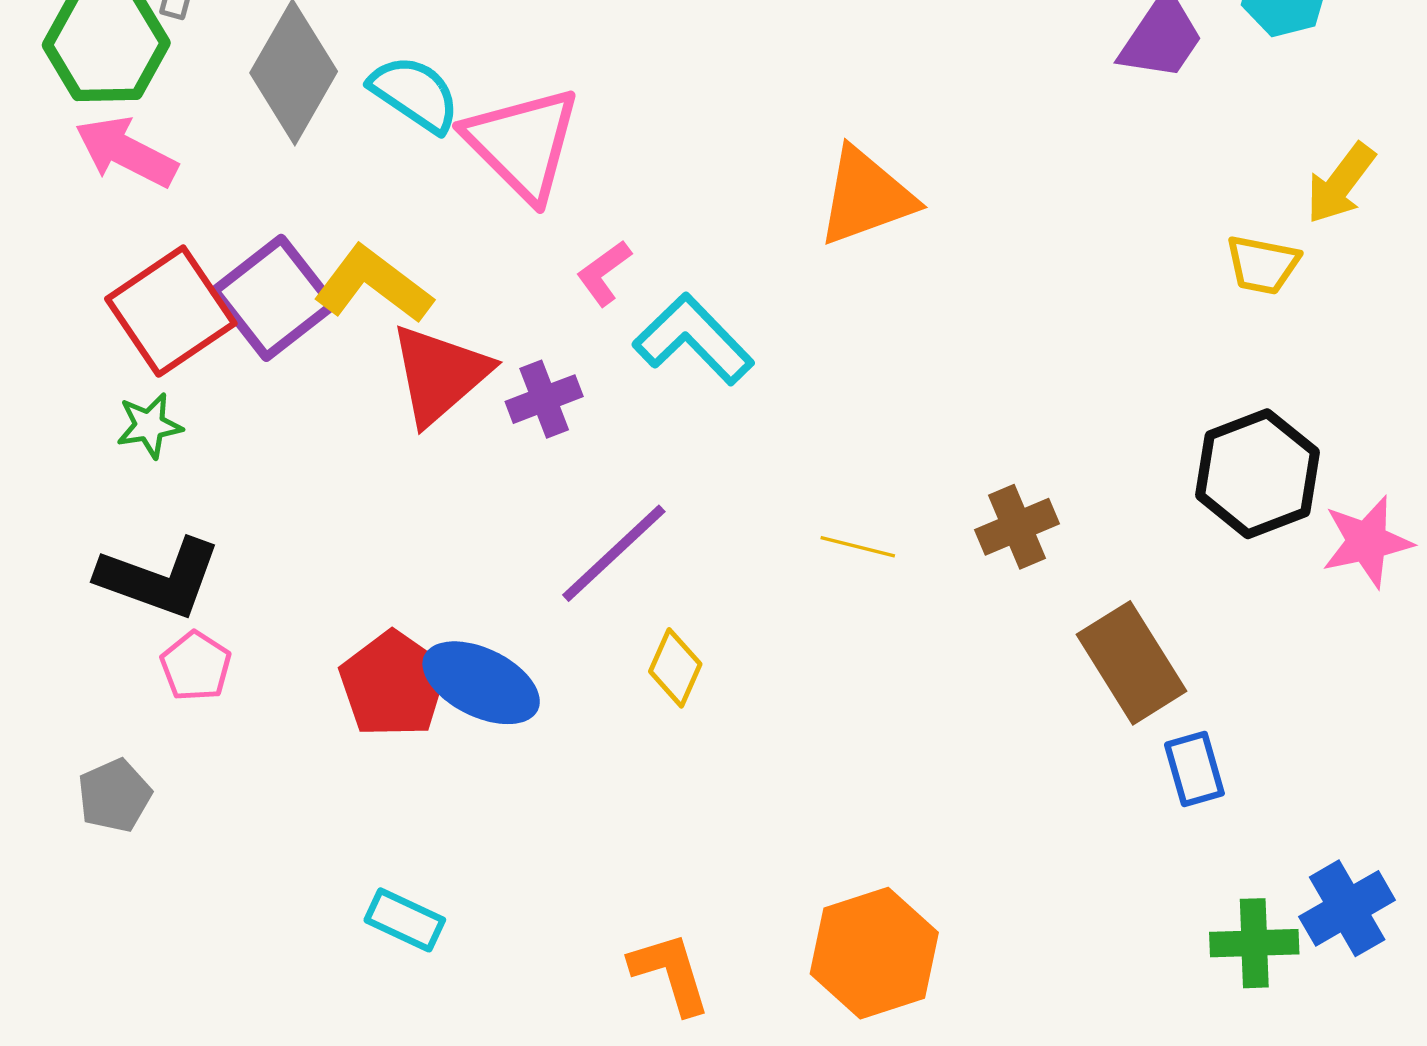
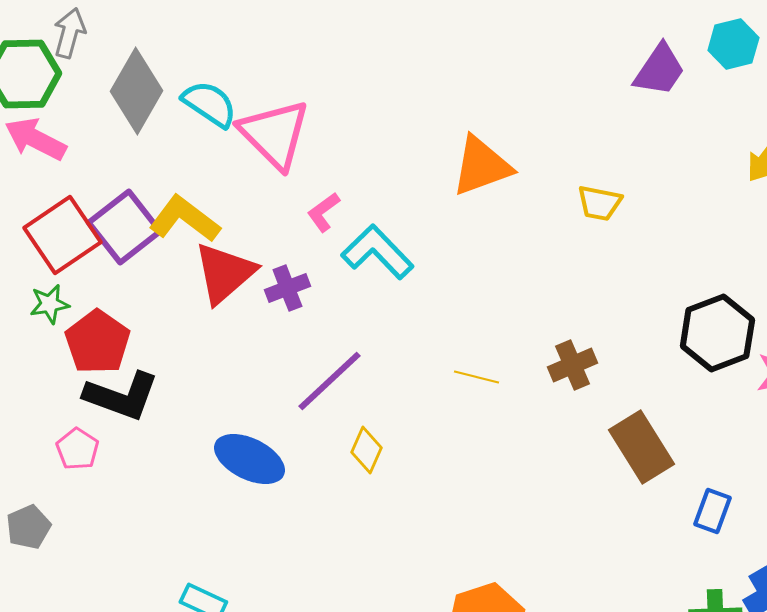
yellow trapezoid: (1262, 265) -> (599, 203), moved
black L-shape: (159, 578) -> (121, 396), moved
red pentagon: (393, 684) -> (97, 342), moved
blue rectangle: (1194, 769) -> (712, 511), moved, turned 36

